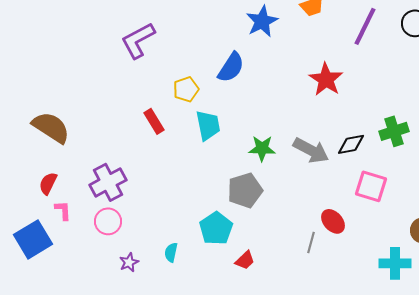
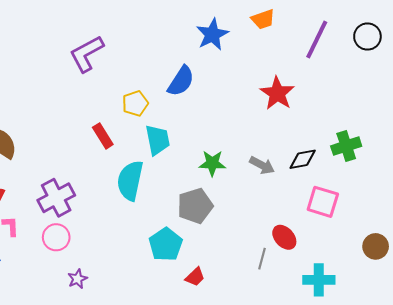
gray arrow: (311, 150) -> (262, 165), size x0.7
cyan semicircle: (171, 252) -> (130, 180), moved, size x2.0
cyan cross: (395, 263) -> (319, 280), moved

